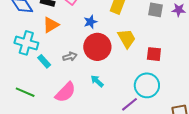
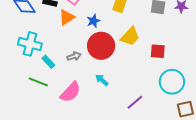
orange triangle: (51, 25) -> (67, 17), moved
yellow trapezoid: (127, 38) -> (130, 37), turned 75
cyan circle: (147, 85) -> (172, 82), moved
green line: (25, 92) -> (38, 82), moved

